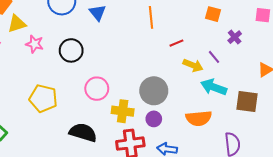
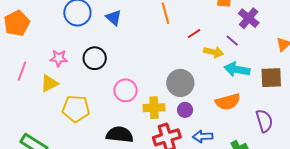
yellow triangle: (17, 24) -> (49, 83), moved
purple cross: (235, 37) -> (249, 18), size x1.5

